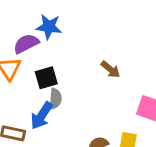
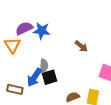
blue star: (49, 27) -> (42, 31), moved
black square: (46, 78) -> (49, 77), moved

